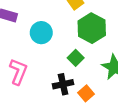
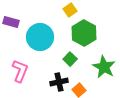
cyan circle: (41, 33) -> (40, 37), size x1.4

